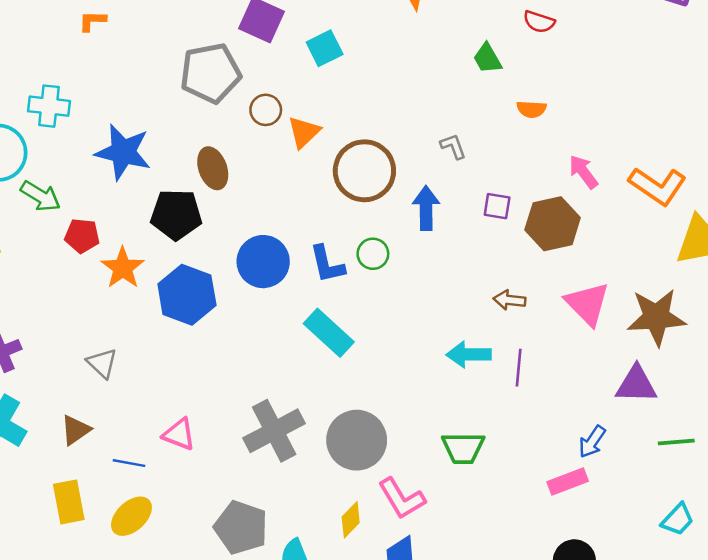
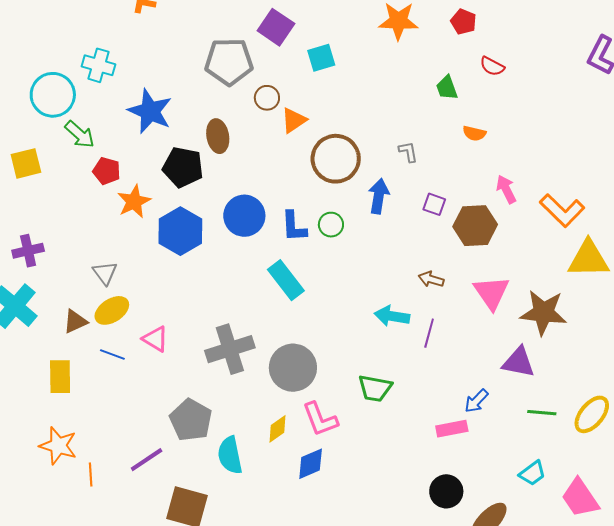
yellow ellipse: (131, 516) -> (112, 310), moved

